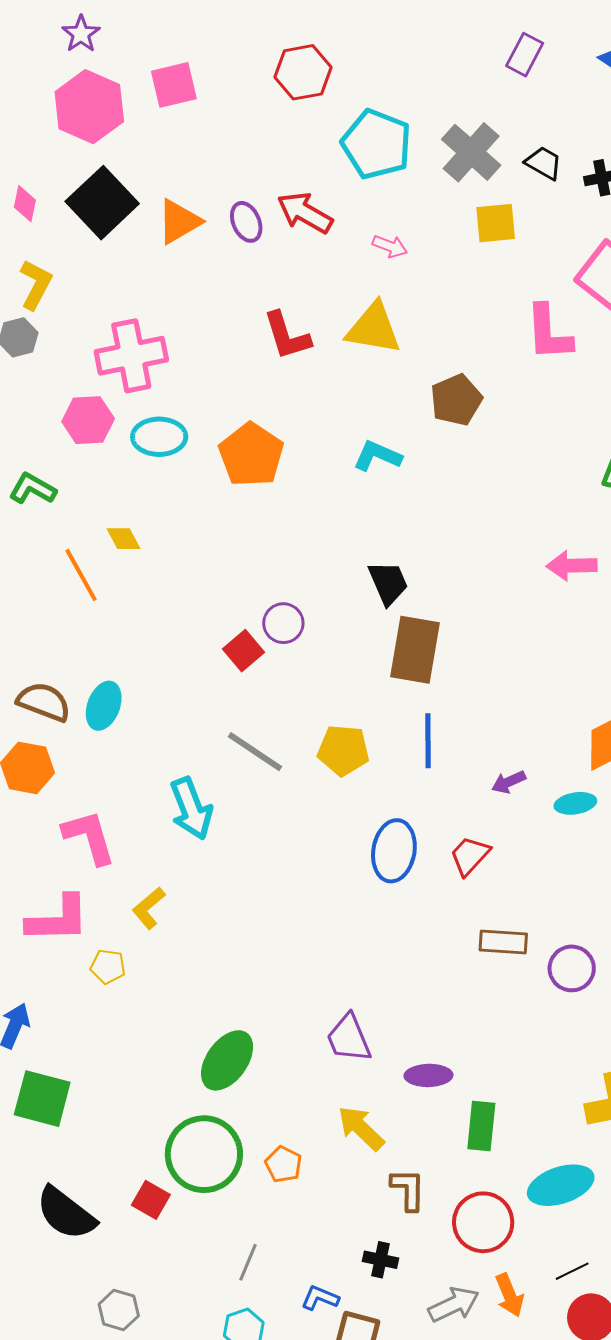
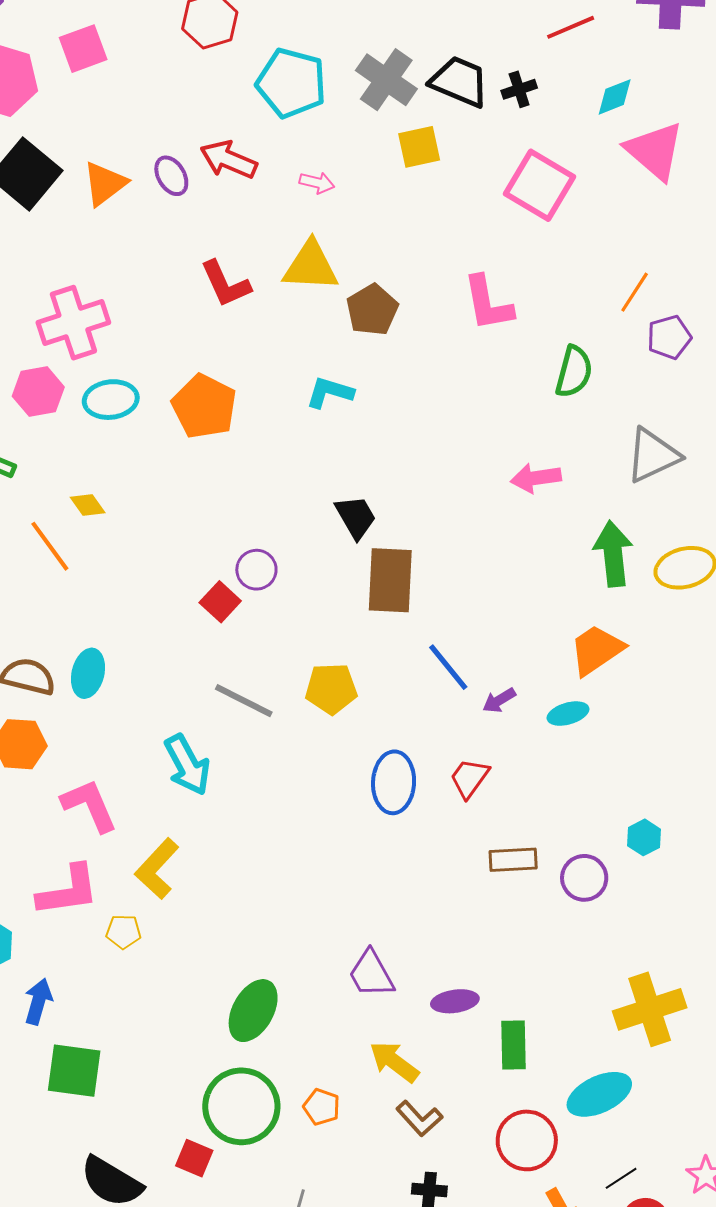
black trapezoid: (544, 163) -> (460, 82), size x1.6
pink L-shape: (549, 333) -> (488, 303), moved
brown pentagon: (456, 400) -> (372, 310), moved
blue line: (428, 741) -> (448, 667), moved, turned -32
yellow L-shape: (149, 908) -> (157, 869), size x1.4
brown L-shape: (408, 1189) -> (419, 1118), moved, turned 144

